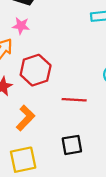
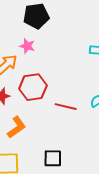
red line: (74, 100) -> (66, 107), moved

